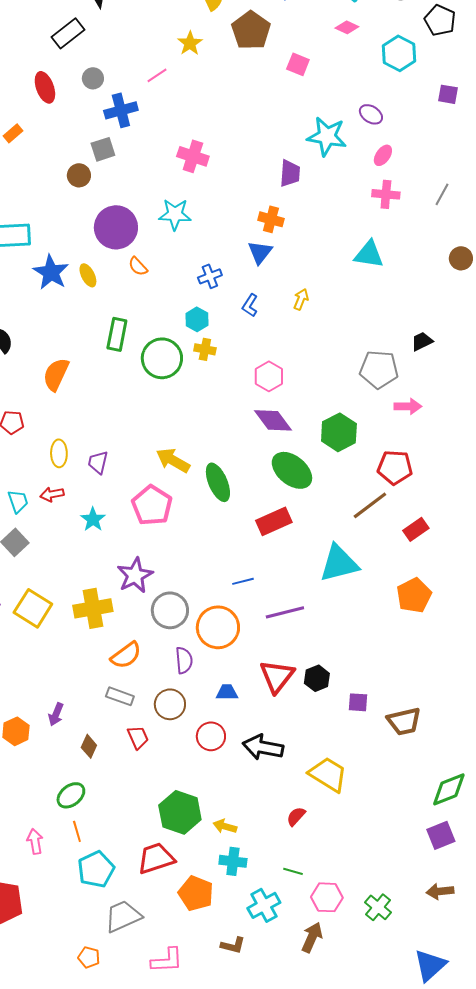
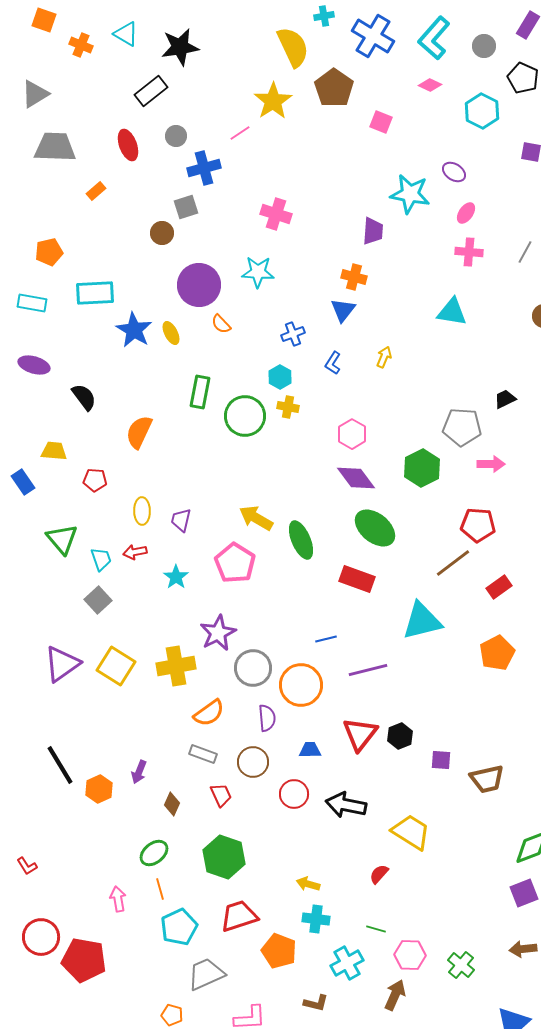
yellow star: (190, 43) -> (273, 101), size x1.5
green hexagon: (339, 432) -> (422, 468), moved
red rectangle: (274, 521) -> (357, 579), turned 44
green hexagon: (180, 812) -> (224, 857), moved

